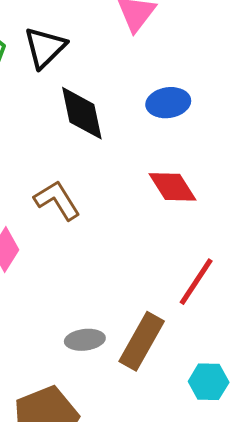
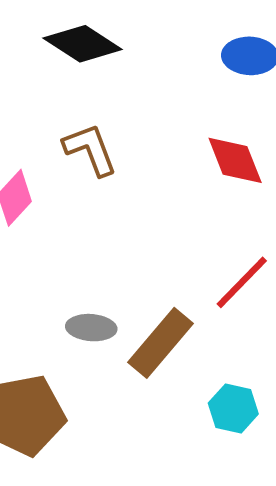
black diamond: (82, 113) -> (83, 44), moved, turned -56

